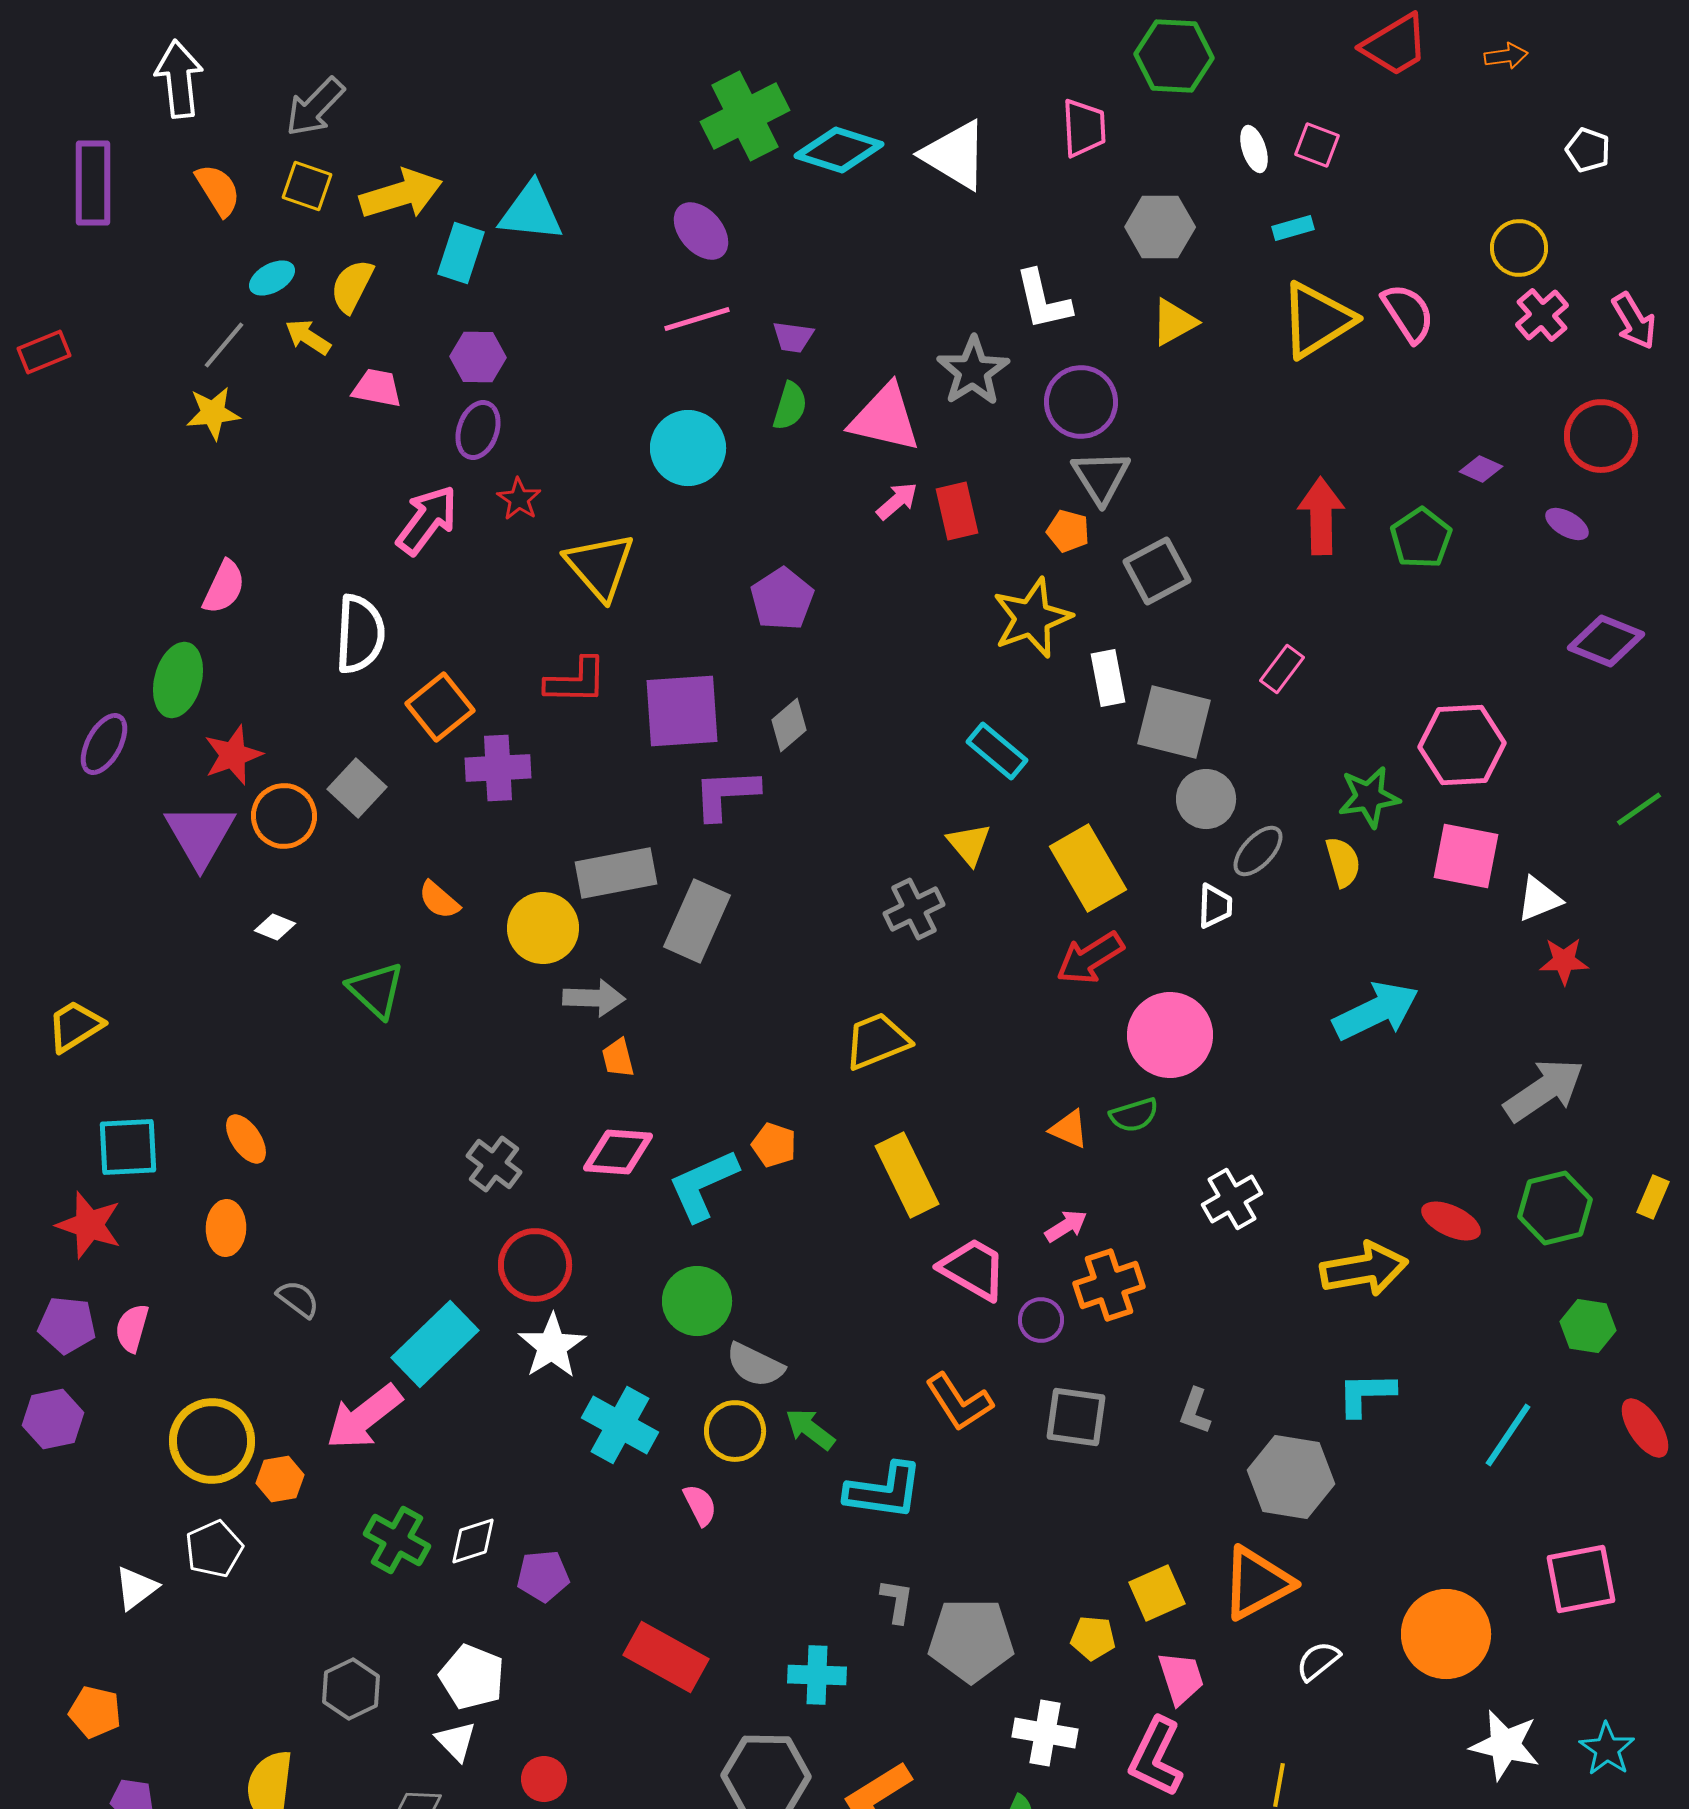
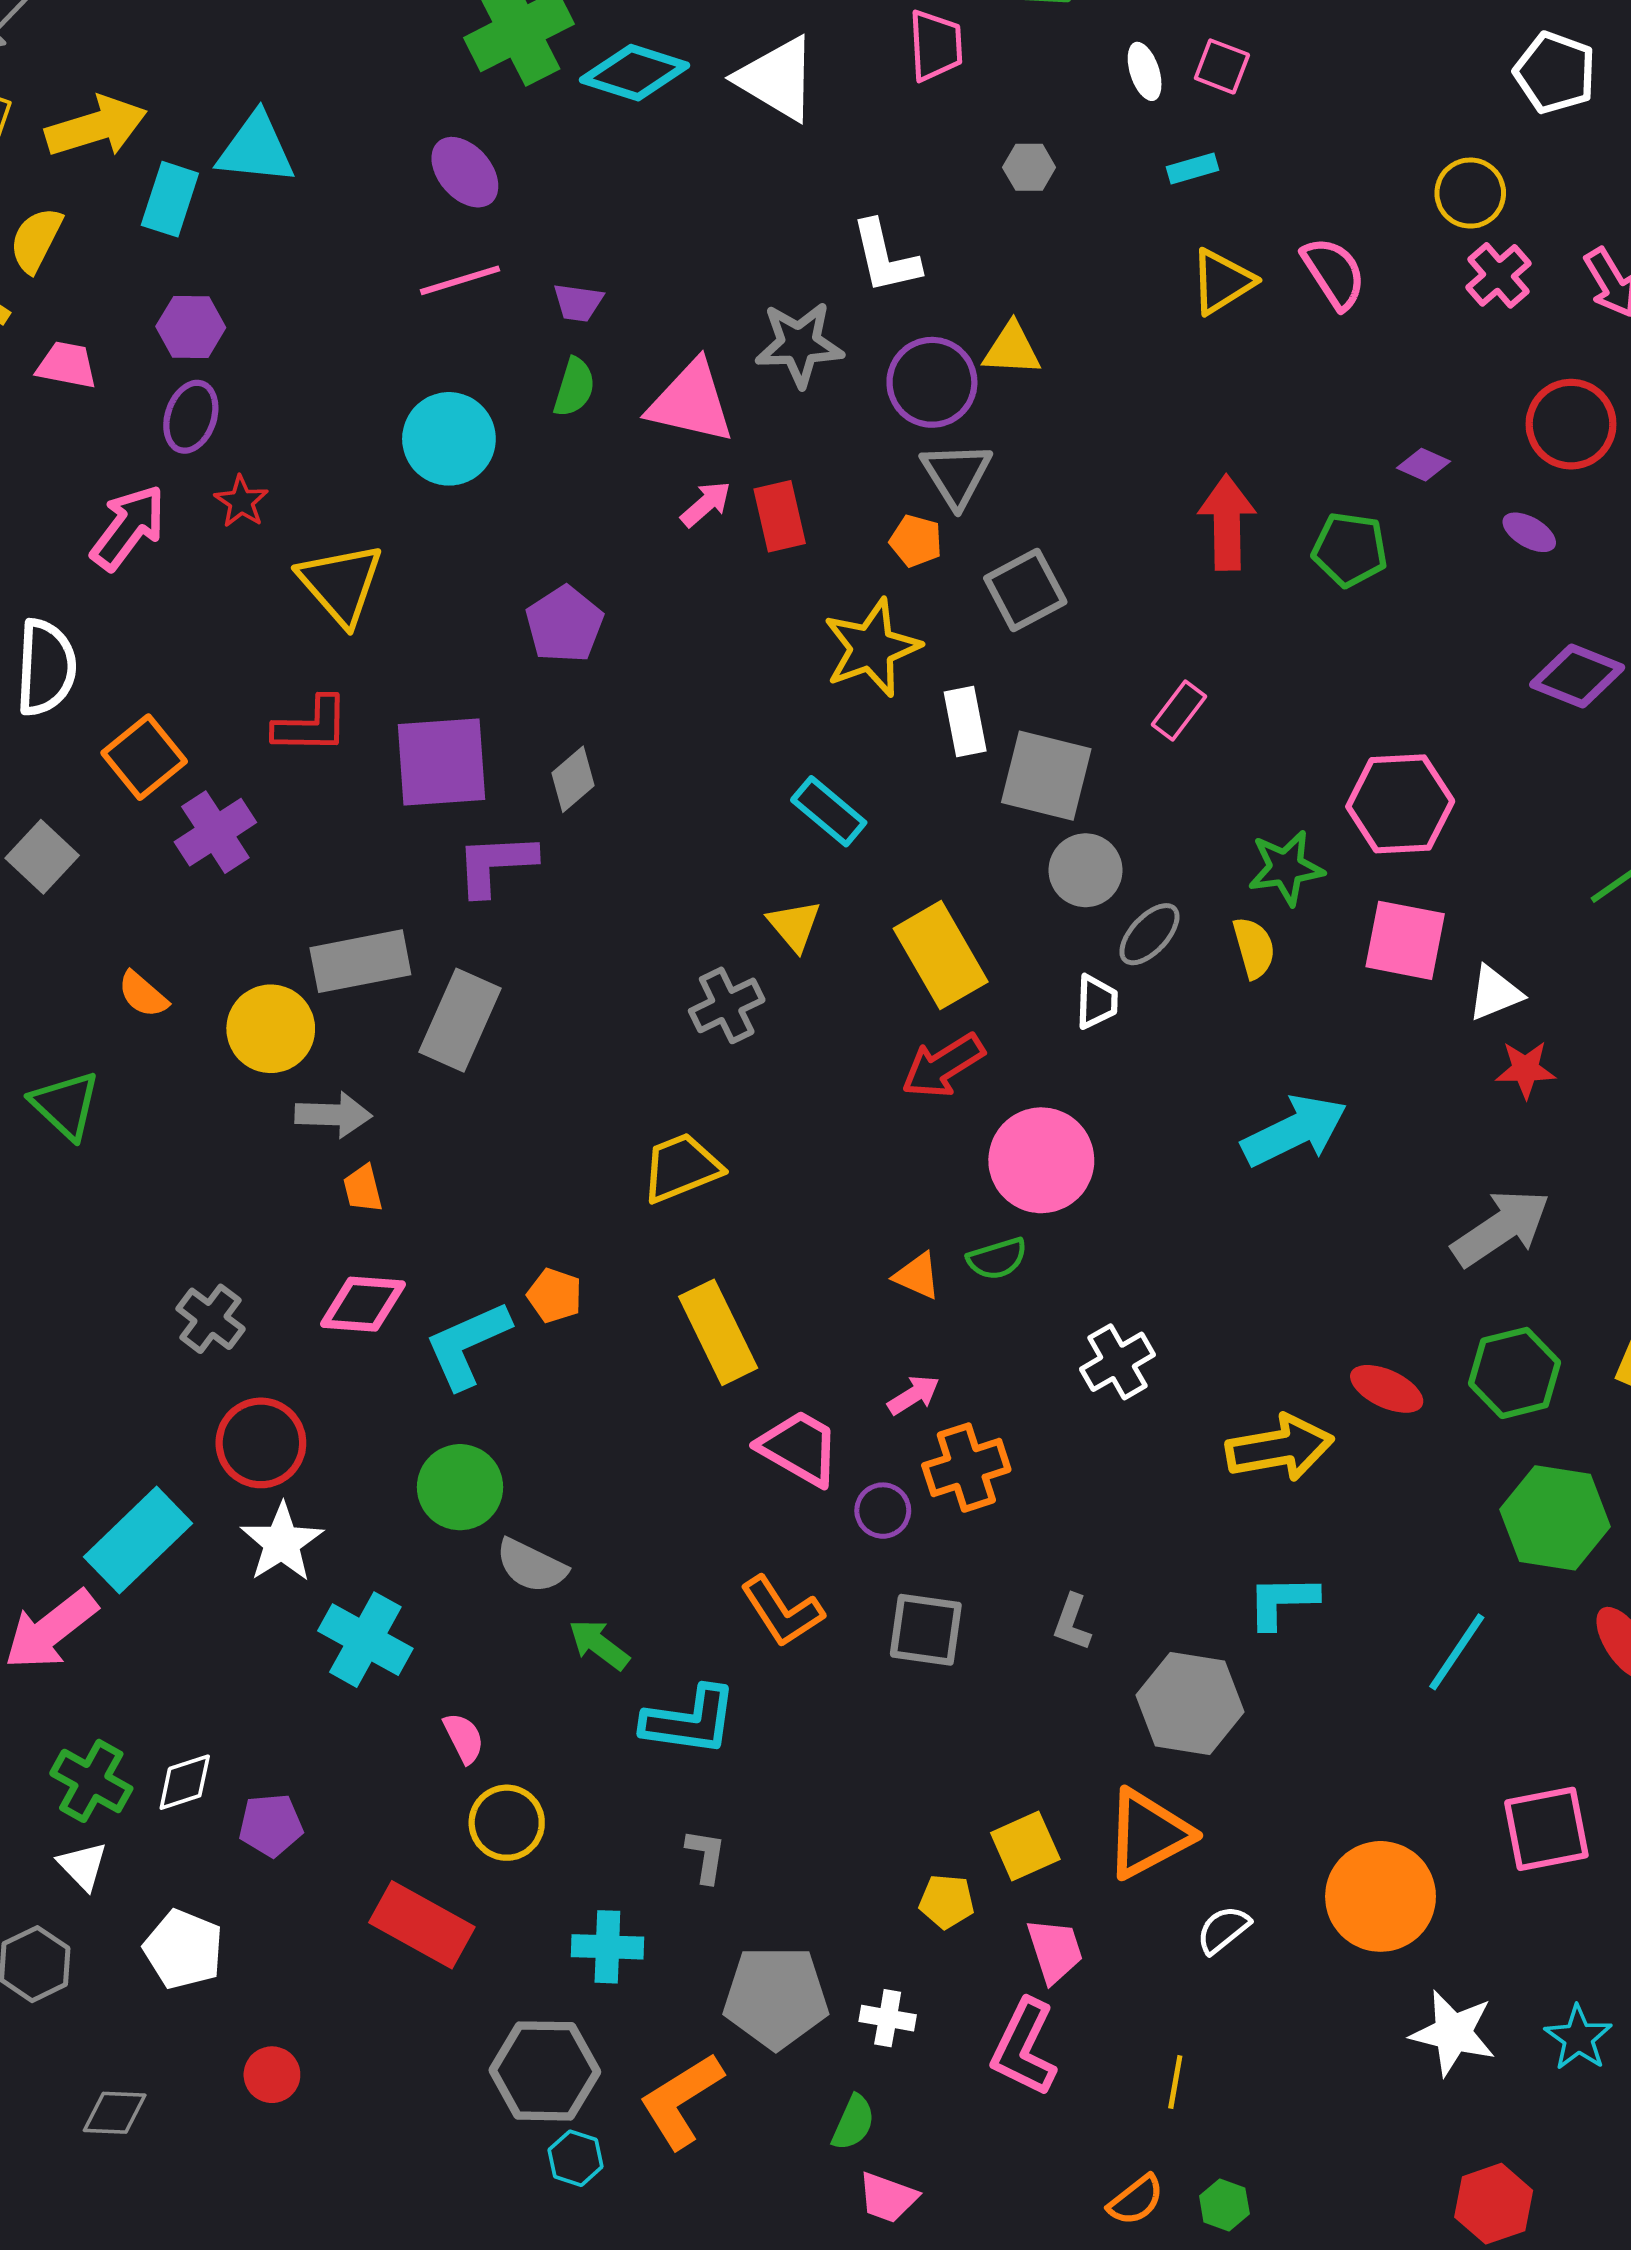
white pentagon: (1588, 150) -> (1555, 73), size x1.5
gray hexagon: (1160, 227) -> (1029, 167), size x0.6
yellow triangle: (1317, 320) -> (1222, 282), size x0.7
yellow triangle: (1174, 322) -> (1012, 349), moved, turned 32
gray star: (973, 371) -> (799, 344), turned 30
green pentagon: (1421, 538) -> (1350, 549), turned -30
purple cross: (498, 768) -> (215, 832), turned -30
green hexagon: (1588, 1326) -> (1555, 1518), size x1.6
yellow circle: (735, 1431) -> (507, 1823), moved
gray pentagon: (971, 1640) -> (776, 1997), moved
white cross: (1045, 1733) -> (888, 2018), size x0.7
white triangle: (456, 1741) -> (83, 1866), moved

